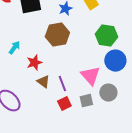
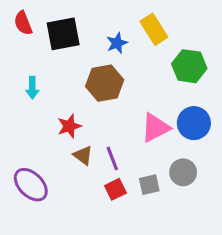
green hexagon: (106, 36) -> (189, 66), moved
cyan arrow: (14, 48) -> (32, 88), moved, turned 144
pink triangle: (90, 76) -> (155, 128), moved, turned 45

